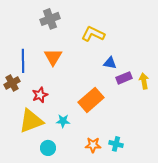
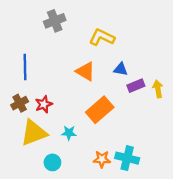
orange triangle: (53, 57) -> (85, 71), moved, turned -30
brown cross: (12, 83) -> (20, 103), moved
cyan cross: (116, 144) -> (127, 158), size x1.5

